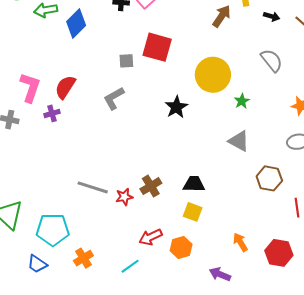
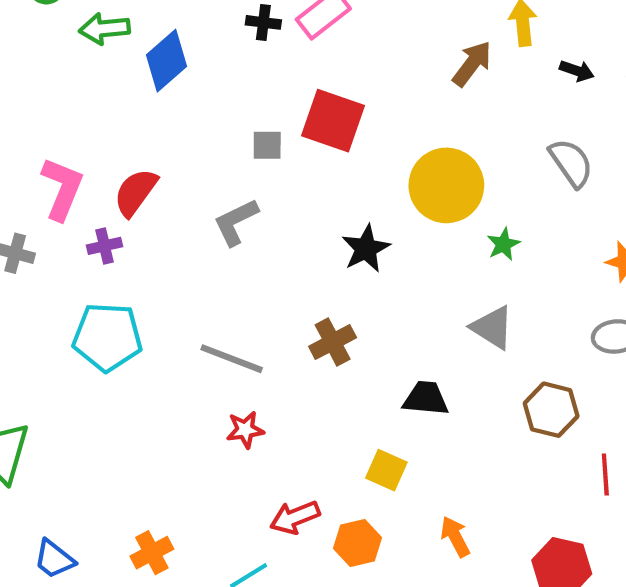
black trapezoid: (194, 184) -> (426, 398), moved
brown cross: (151, 186) -> (333, 342), moved
gray line: (93, 187) -> (232, 359), moved
cyan pentagon: (53, 230) -> (107, 337), moved
orange arrow: (240, 242) -> (455, 537), moved

